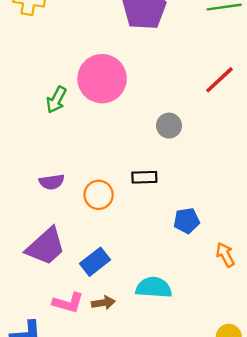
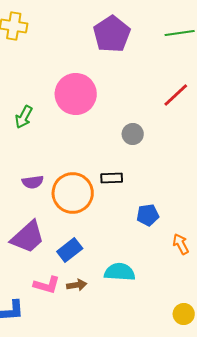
green arrow: (56, 100) -> (24, 117), moved
orange circle: (99, 195) -> (73, 193), size x1.6

